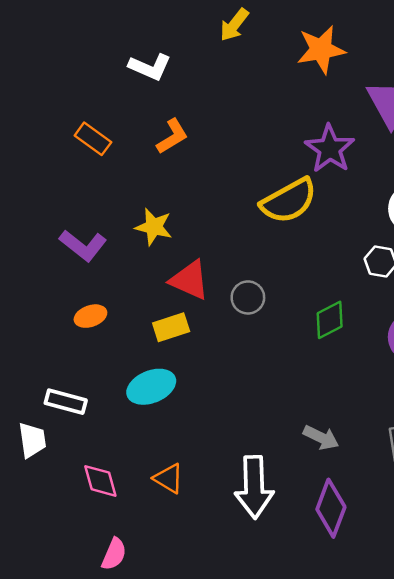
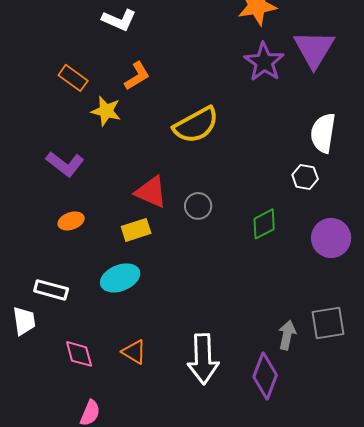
purple star: (330, 149) -> (264, 62), moved
yellow semicircle: (289, 201) -> (196, 125), moved
yellow star: (154, 227) -> (106, 111), moved
gray arrow: (321, 438) -> (287, 335), moved, turned -104

